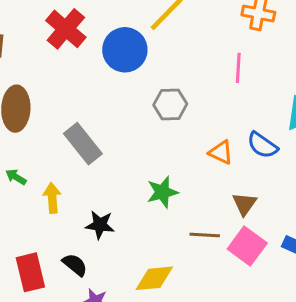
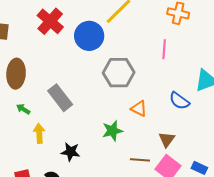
gray hexagon: (170, 104) -> (119, 73), size x1.4
orange triangle: (221, 152) -> (139, 109), moved
green arrow: (16, 177) -> (23, 109), moved

